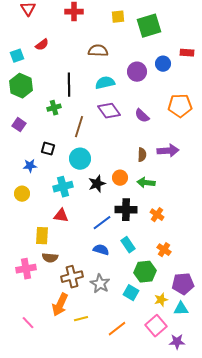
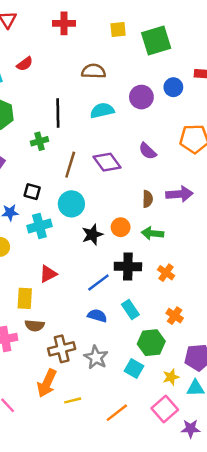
purple diamond: (109, 111) -> (107, 162), moved
cyan cross: (63, 187) -> (39, 226), moved
red triangle: (61, 216) -> (48, 274), turned -35

